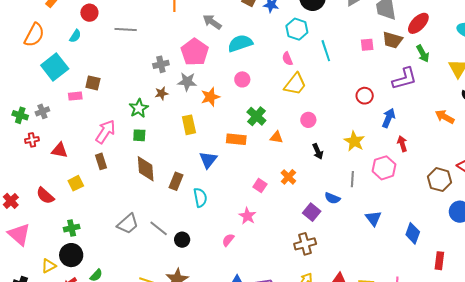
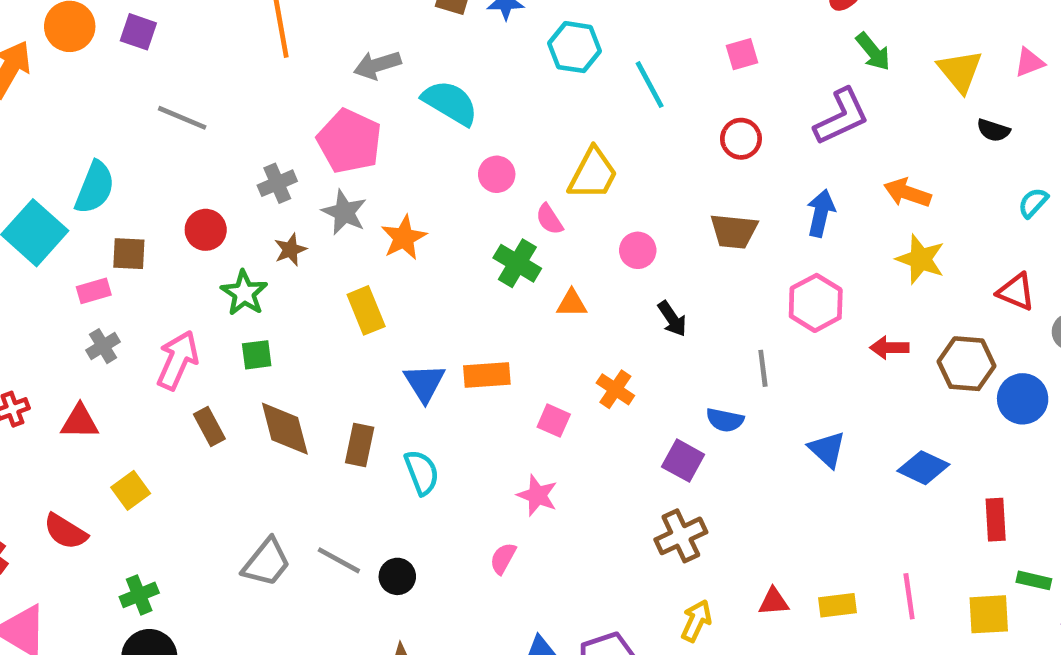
red circle: (89, 13) -> (206, 230), moved
gray arrow: (212, 22) -> (377, 65), turned -42
gray line: (126, 30) -> (182, 118), turned 30
cyan semicircle: (75, 36) -> (95, 188), moved, size x1.6
brown trapezoid: (392, 40) -> (734, 231), moved
cyan semicircle: (240, 43) -> (450, 103), turned 60
pink semicircle: (287, 59) -> (549, 219), moved
pink circle: (242, 79) -> (497, 174), moved
gray star: (187, 82) -> (344, 212), turned 30
red circle: (365, 96) -> (741, 139), moved
gray cross: (42, 111) -> (103, 346), moved
orange arrow: (445, 117) -> (907, 193), moved
orange rectangle: (236, 139) -> (487, 375), moved
yellow star: (354, 141) -> (920, 259), moved
red arrow: (402, 144) -> (889, 348), moved, turned -63
brown rectangle: (101, 161) -> (209, 426), moved
pink hexagon: (384, 168) -> (816, 303), moved
brown hexagon: (439, 180) -> (967, 364), moved
blue diamond: (413, 233) -> (923, 468), turned -75

